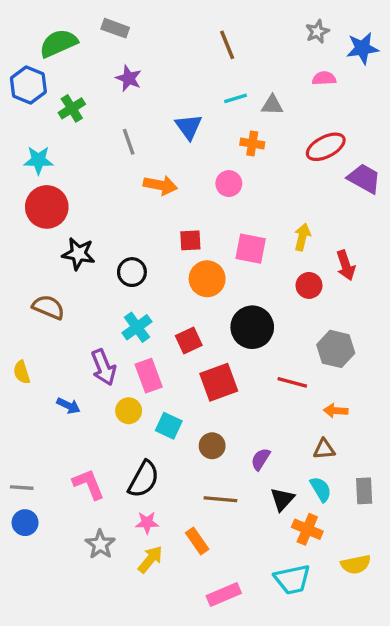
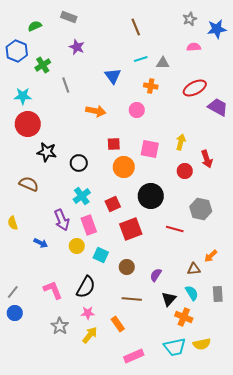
green semicircle: (58, 43) -> (35, 26), size x0.6
gray line: (129, 142) -> (66, 85), moved
orange arrow: (336, 411) -> (211, 256), moved, turned -48
gray line: (22, 488) -> (13, 292), turned -56
yellow semicircle: (356, 564) -> (202, 344), moved

